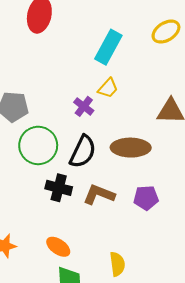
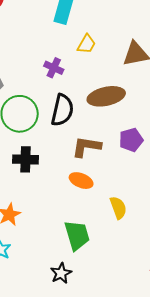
yellow trapezoid: (108, 88) -> (86, 44), moved
black cross: (59, 188) -> (25, 159), moved
orange ellipse: (58, 247) -> (81, 181), moved

